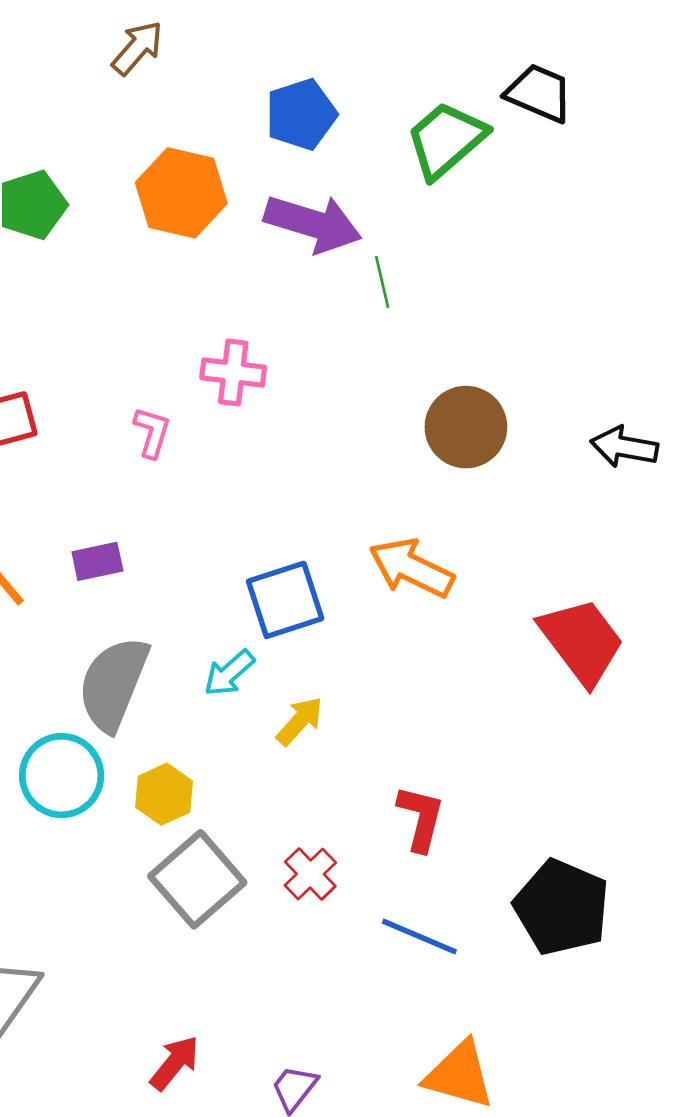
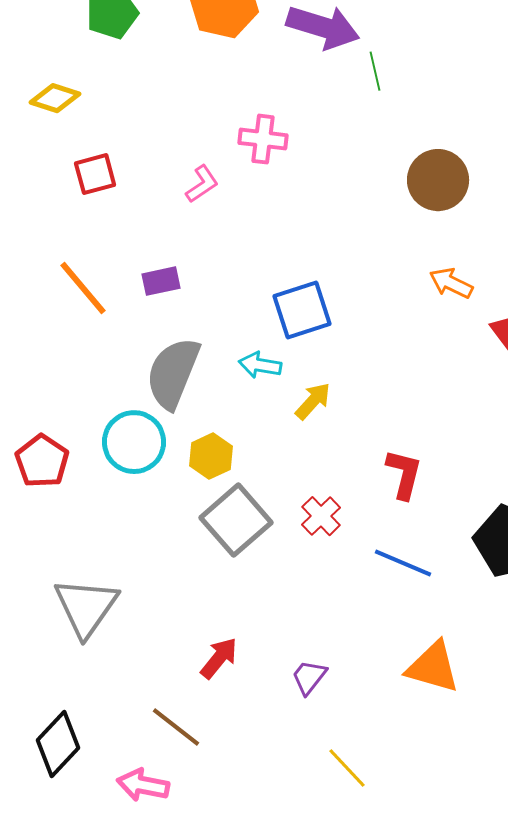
pink L-shape: (152, 432) -> (202, 184), turned 39
orange arrow: (411, 568) -> (451, 283), moved, size x0.7
cyan arrow: (229, 673) -> (260, 365), turned 51

